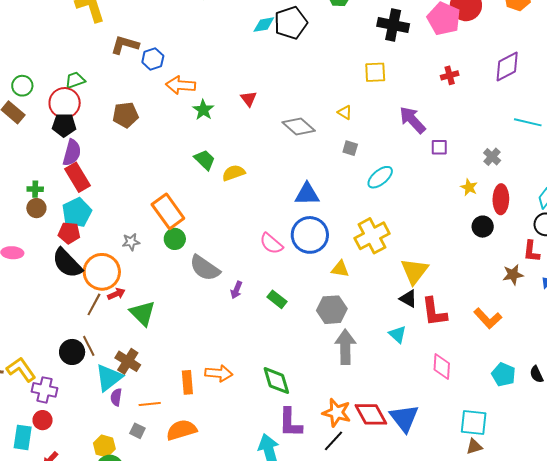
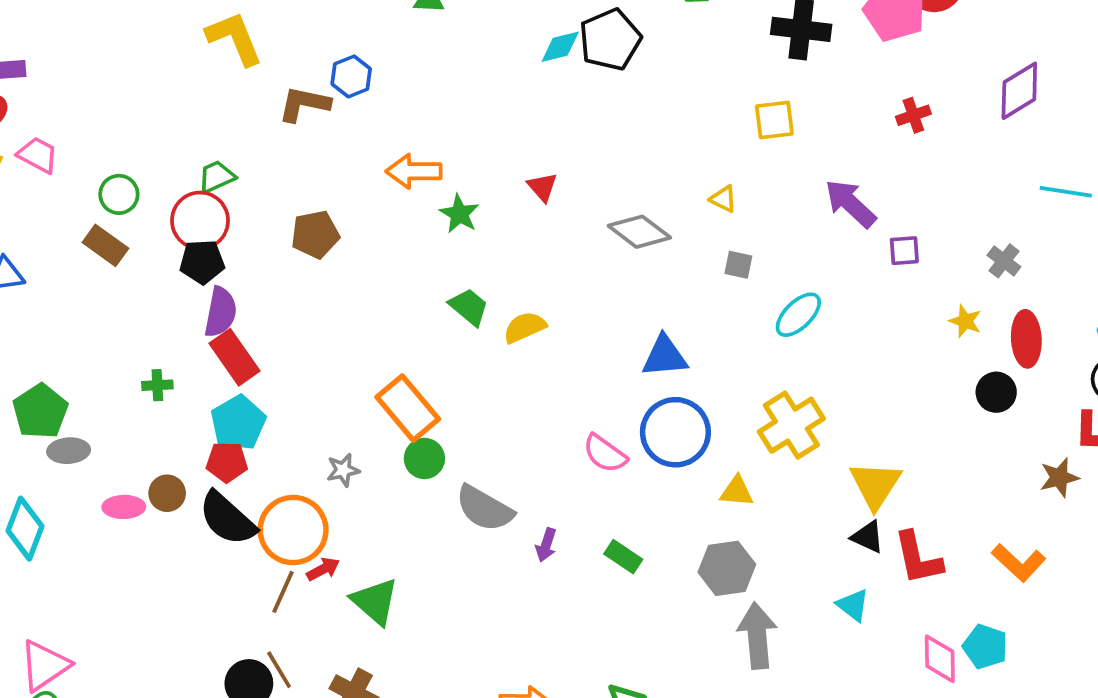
blue hexagon: (153, 59) -> (351, 76), moved
brown circle: (36, 208) -> (167, 493), moved
cyan pentagon: (503, 374) -> (985, 647), moved

